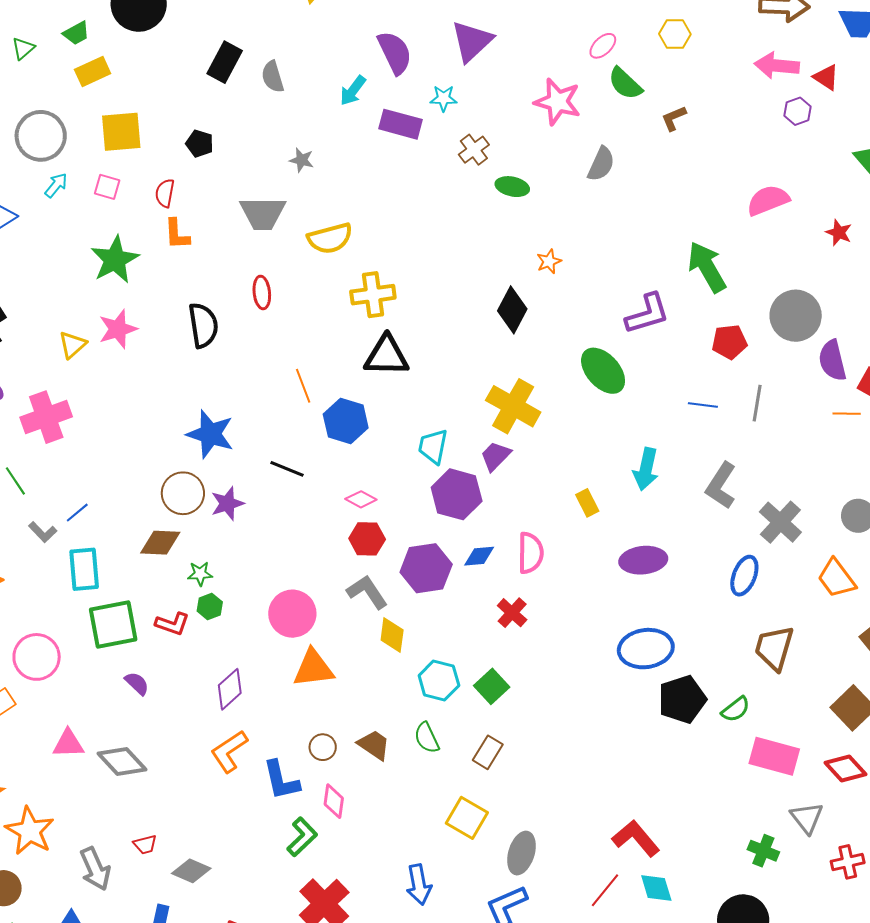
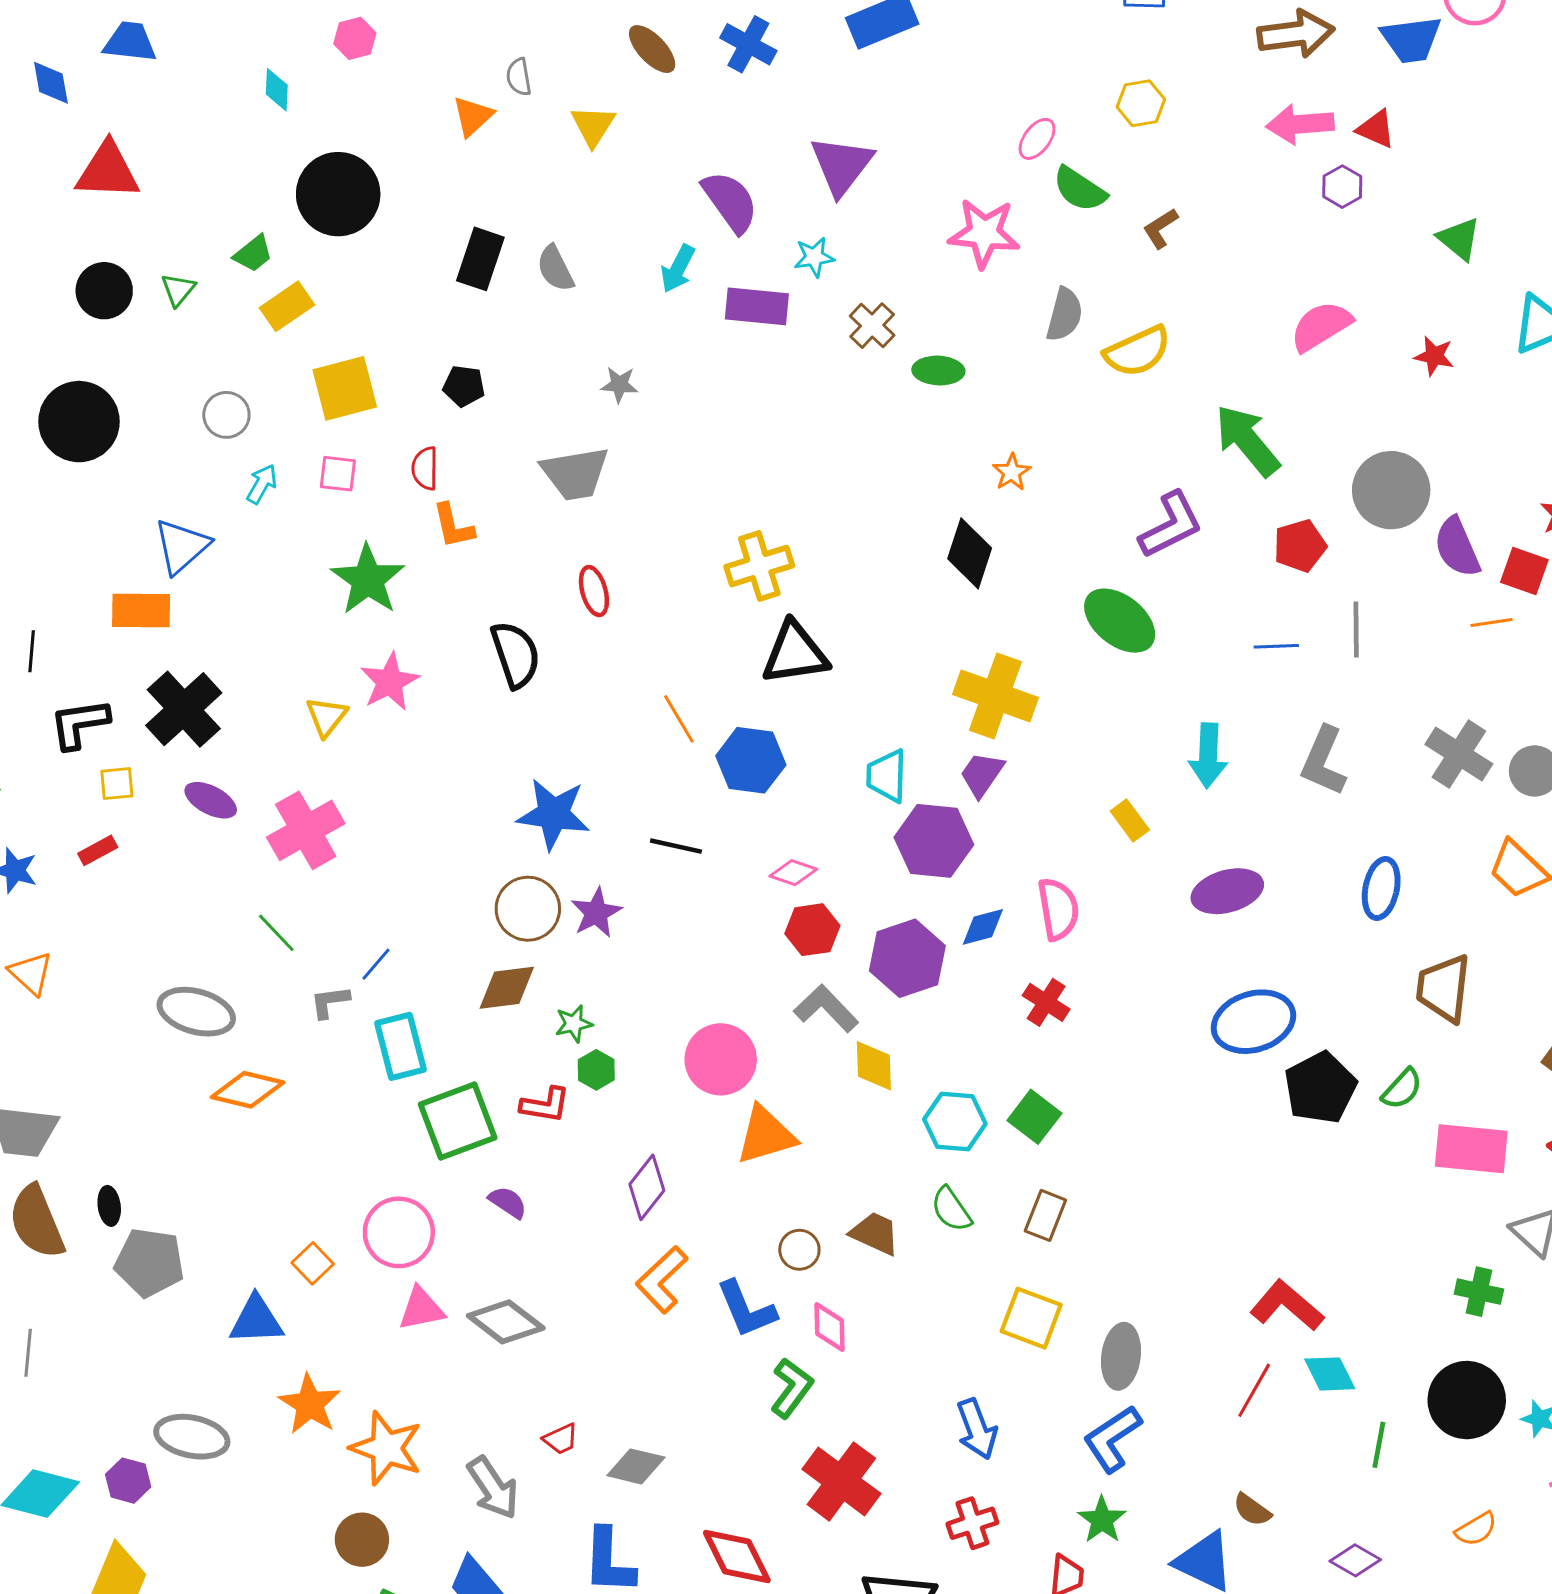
gray circle: (41, 136) -> (226, 415), size x0.6
yellow semicircle: (330, 238) -> (1138, 351), moved
gray cross: (780, 522) -> (1459, 754), moved
gray L-shape: (43, 532) -> (330, 1002), turned 136
pink circle: (37, 657) -> (399, 1232), moved

